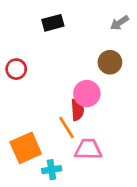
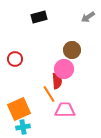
brown circle: (110, 62) -> (72, 50), moved
red circle: (16, 69) -> (15, 59), moved
cyan cross: (52, 170) -> (23, 127), moved

